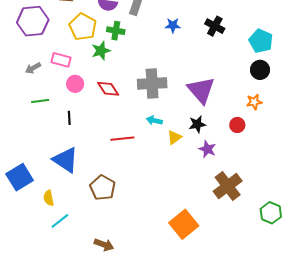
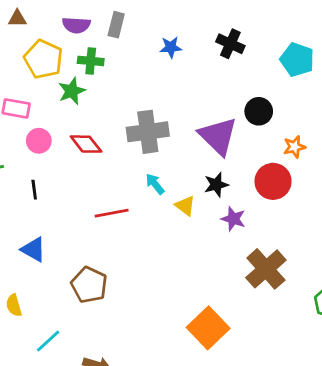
black circle: (260, 70) -> (259, 111), moved
cyan arrow: (154, 120) -> (155, 184), turned 42
red circle: (237, 125) -> (273, 181), size x1.6
yellow triangle: (174, 137) -> (185, 206), turned -42
blue triangle: (65, 160) -> (33, 250), size x0.7
cyan line: (60, 221) -> (48, 341), moved

